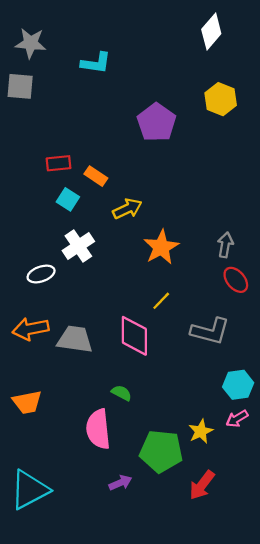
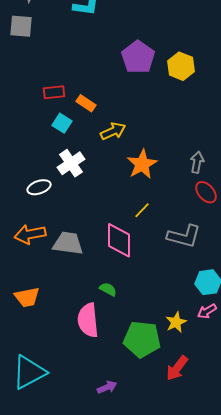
yellow hexagon: (221, 99) -> (181, 66), moved
purple arrow: (120, 483) -> (107, 387), moved

